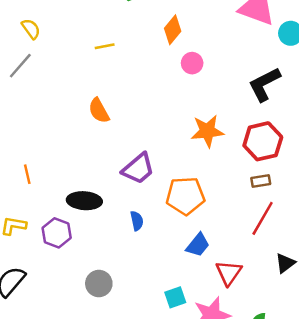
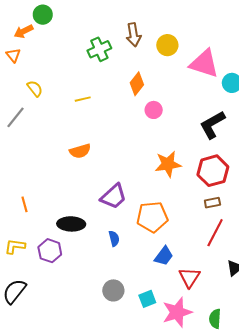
yellow semicircle: (31, 29) -> (35, 89), moved
orange semicircle: (99, 111) -> (80, 151), turned -75
gray circle: (99, 284) -> (113, 290), moved

